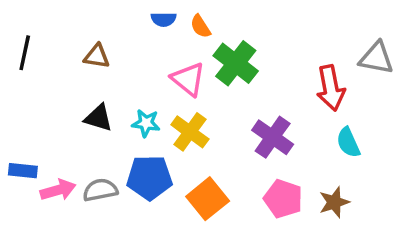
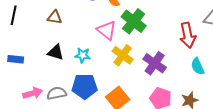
yellow cross: (190, 132) -> (123, 55), moved
blue rectangle: (23, 171) -> (16, 59), moved

